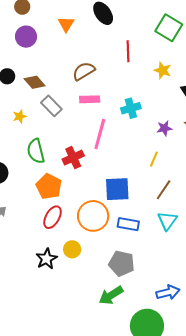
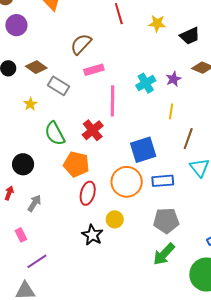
cyan cross: (131, 108) -> (146, 83), moved

